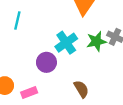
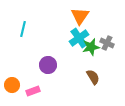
cyan cross: (66, 43) -> (79, 38), moved
brown semicircle: (81, 89) -> (93, 77), moved

